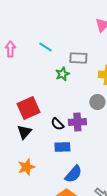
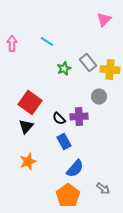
gray rectangle: (78, 58) -> (88, 62), moved, turned 48
red square: (28, 108) -> (30, 102), turned -30
blue rectangle: (62, 147) -> (64, 142), turned 63

